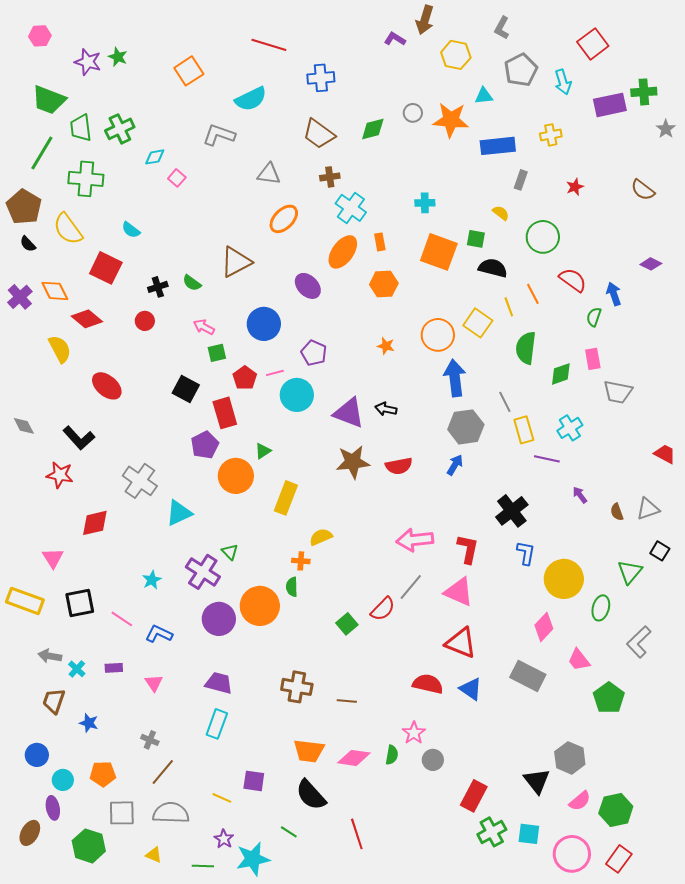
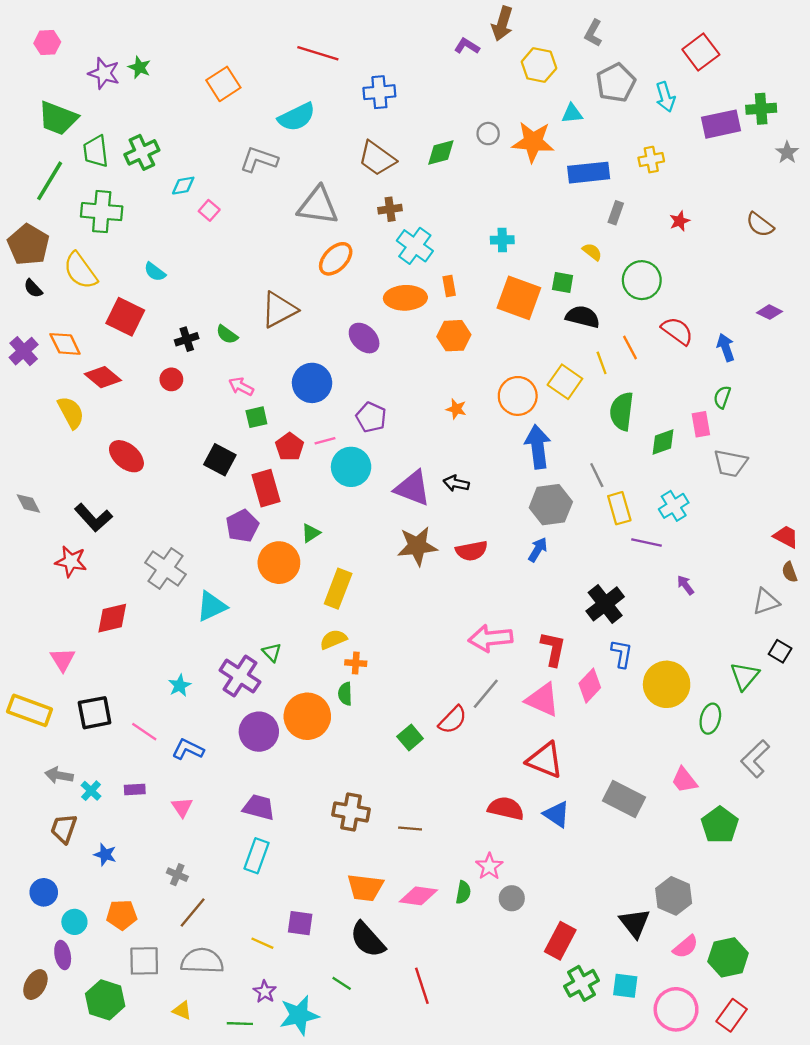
gray triangle: (269, 174) -> (318, 206), size x1.5
orange ellipse: (343, 252) -> (405, 298), turned 52
green semicircle: (594, 317) -> (722, 397), moved
brown semicircle: (617, 512) -> (790, 572), moved
yellow semicircle: (321, 537) -> (333, 639), moved
pink diamond: (544, 627) -> (590, 686), moved

